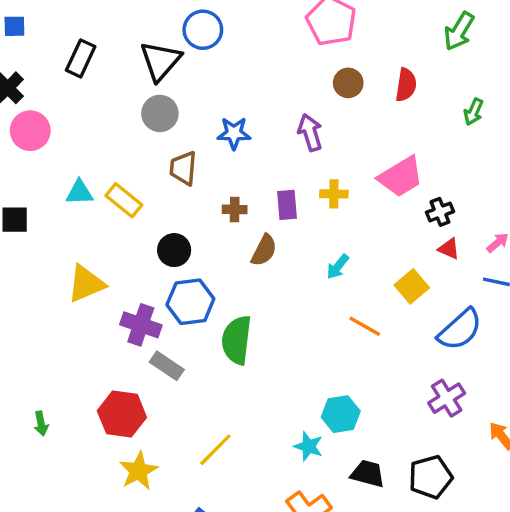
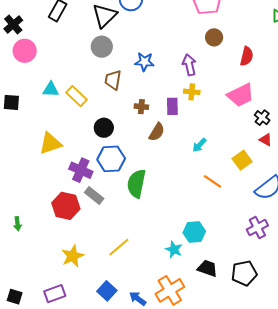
red semicircle: (406, 85) -> (247, 56), moved
yellow cross: (334, 194) -> (192, 92), moved
black cross: (440, 212) -> (262, 118), turned -35
red hexagon: (122, 414) -> (66, 206), moved

